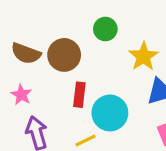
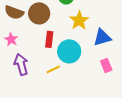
yellow star: (144, 56) -> (79, 20), moved

